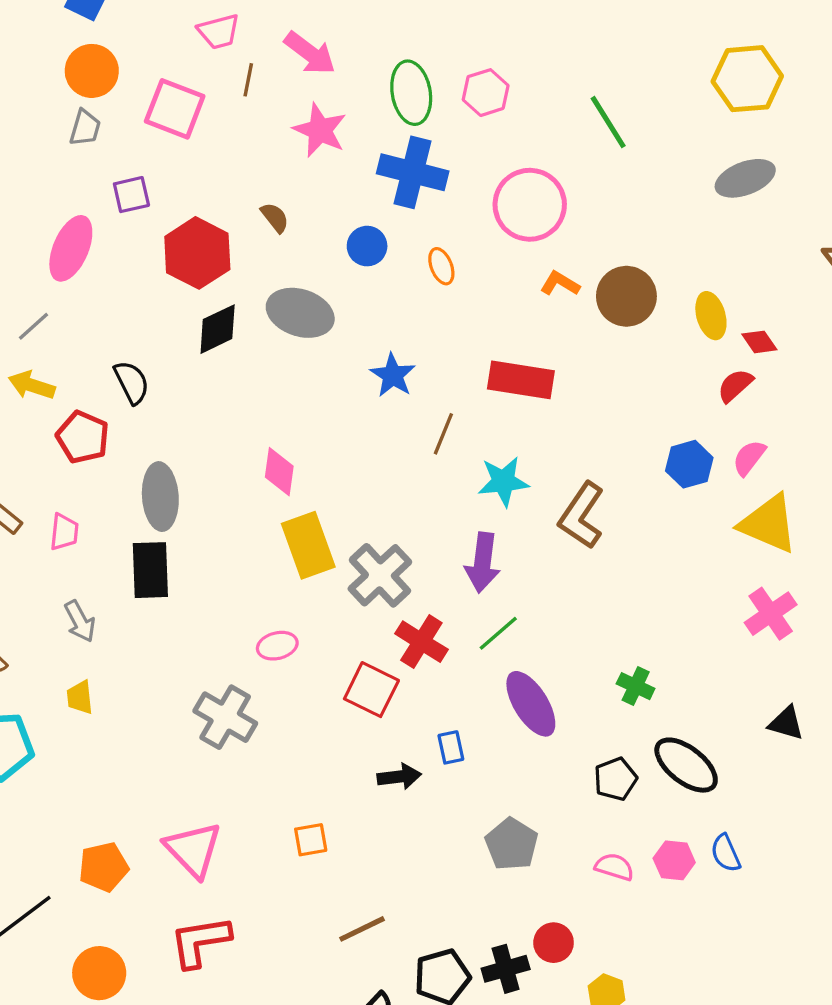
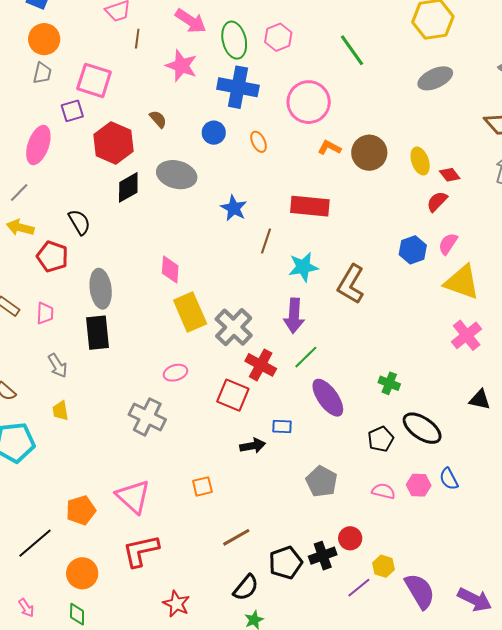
pink arrow: (310, 53) -> (191, 21), moved
pink square: (175, 109) -> (94, 80), moved
blue rectangle: (451, 747) -> (282, 426), turned -72

